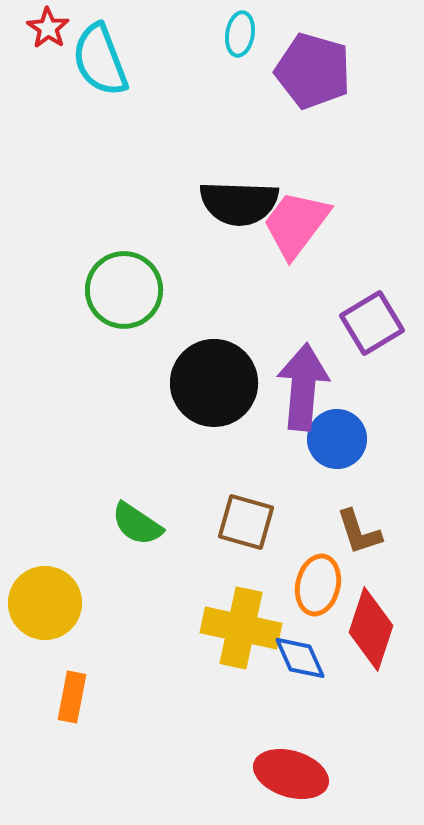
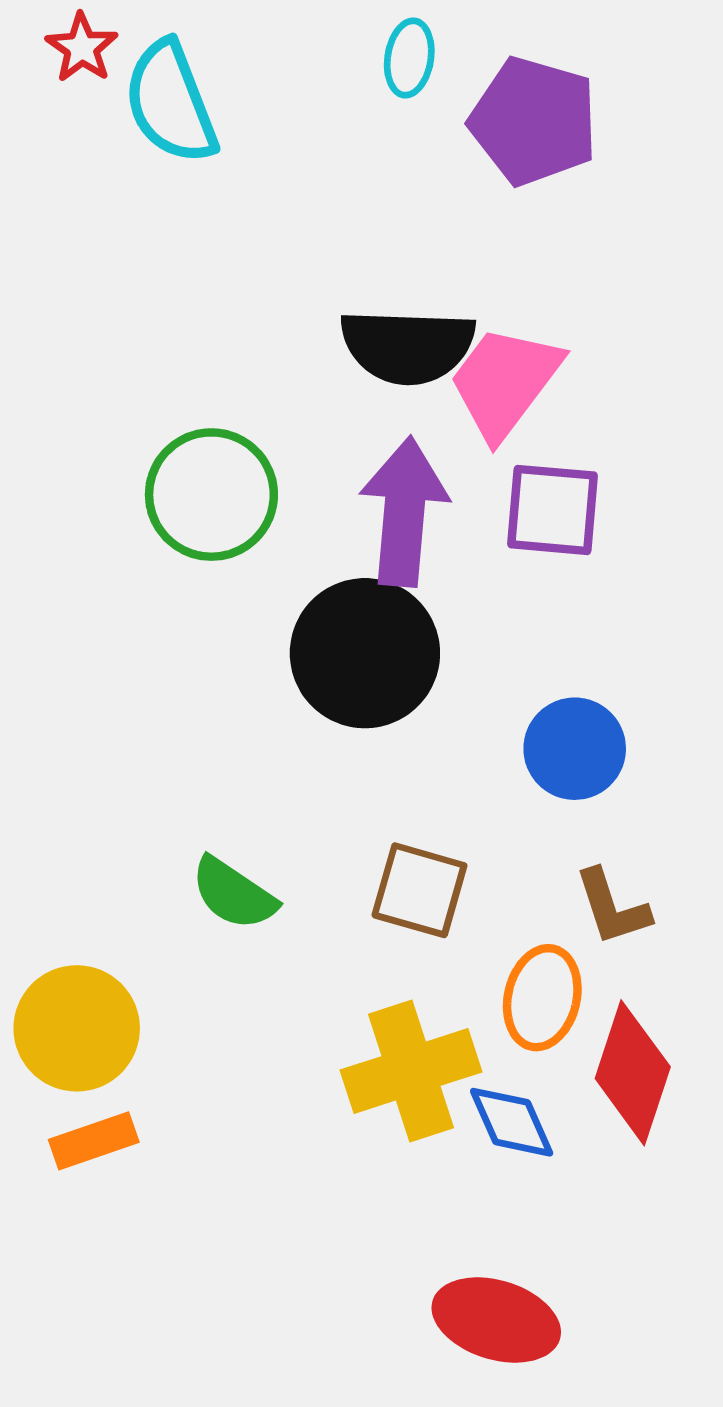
purple square: (372, 323) -> (553, 510), moved, turned 36
purple arrow: (303, 387) -> (404, 512), moved
yellow cross: (241, 628) -> (411, 1071), turned -30
orange rectangle: (72, 697) -> (94, 1141), moved, turned 60

